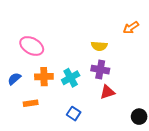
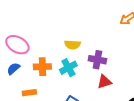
pink ellipse: (32, 46) -> (17, 45), moved
yellow semicircle: (99, 46) -> (72, 45), moved

